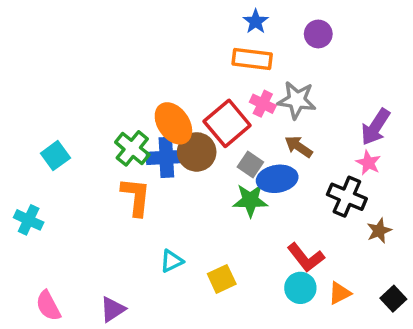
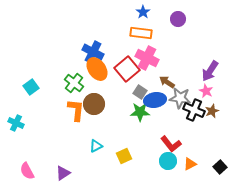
gray star: (297, 100) -> (180, 98), moved
pink cross: (263, 104) -> (147, 58), size x1.6
brown circle: (197, 152) -> (94, 104), moved
blue cross: (166, 157) -> (93, 52), moved, turned 30
brown star: (379, 231) -> (212, 111), moved

